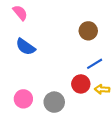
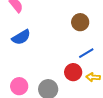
blue semicircle: (26, 47) -> (21, 37), turned -66

